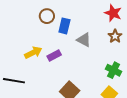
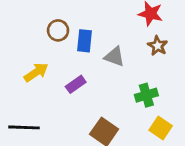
yellow arrow: (33, 53) -> (36, 72), moved
green cross: (114, 70) -> (146, 95), moved, turned -35

